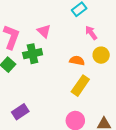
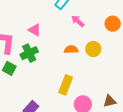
yellow circle: (101, 55) -> (93, 49), moved
yellow rectangle: (80, 86) -> (66, 85), moved

